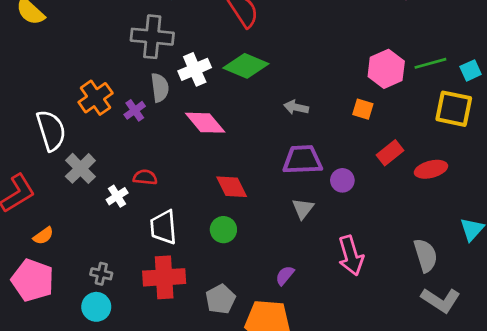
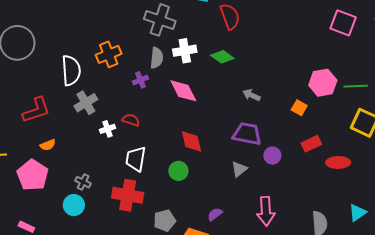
green diamond: (246, 66) -> (222, 57), size x0.7
purple cross: (135, 110) -> (140, 80), moved

